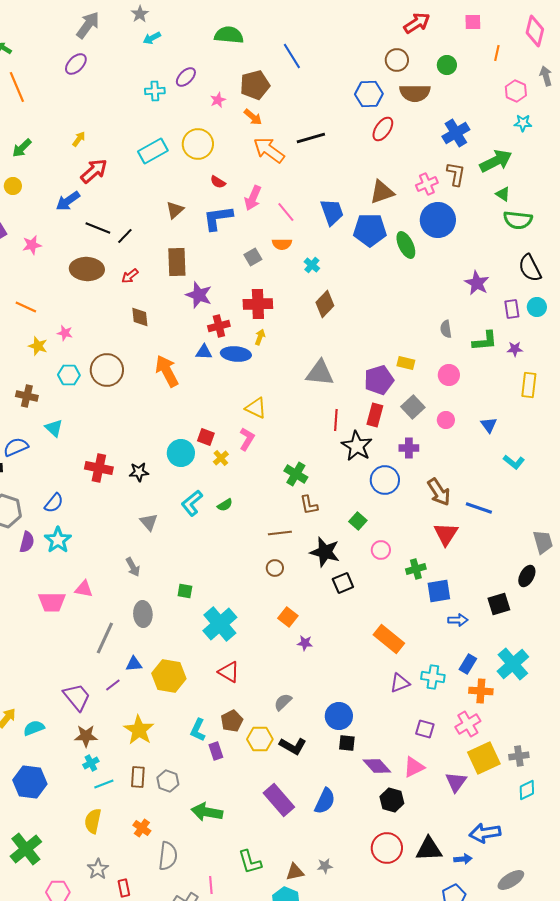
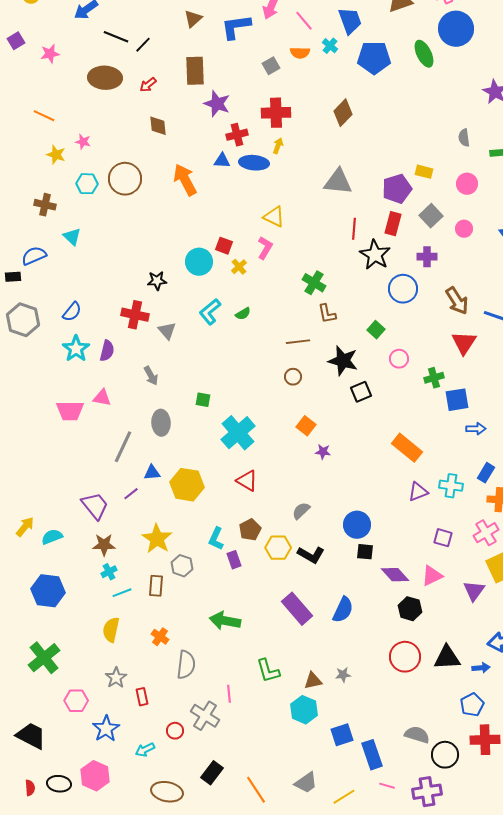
blue pentagon: (370, 230) -> (374, 58), moved
cyan cross: (312, 265) -> (330, 46), moved
red cross: (99, 468) -> (135, 315), moved
purple semicircle: (27, 542) -> (107, 351), moved
gray hexagon: (168, 781) -> (182, 566), moved

